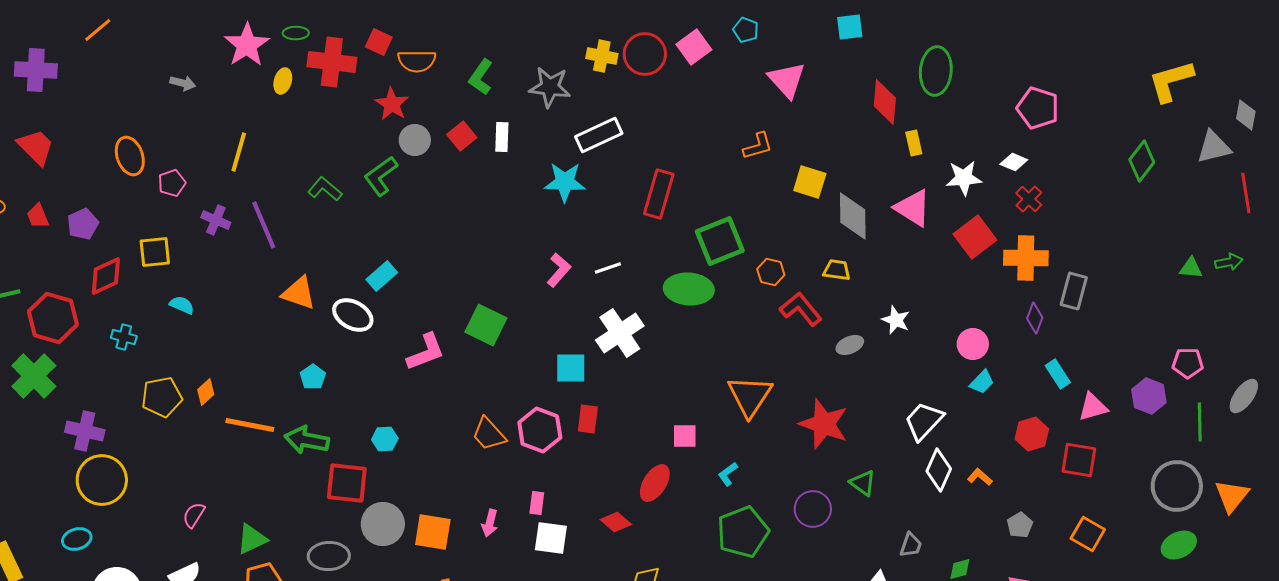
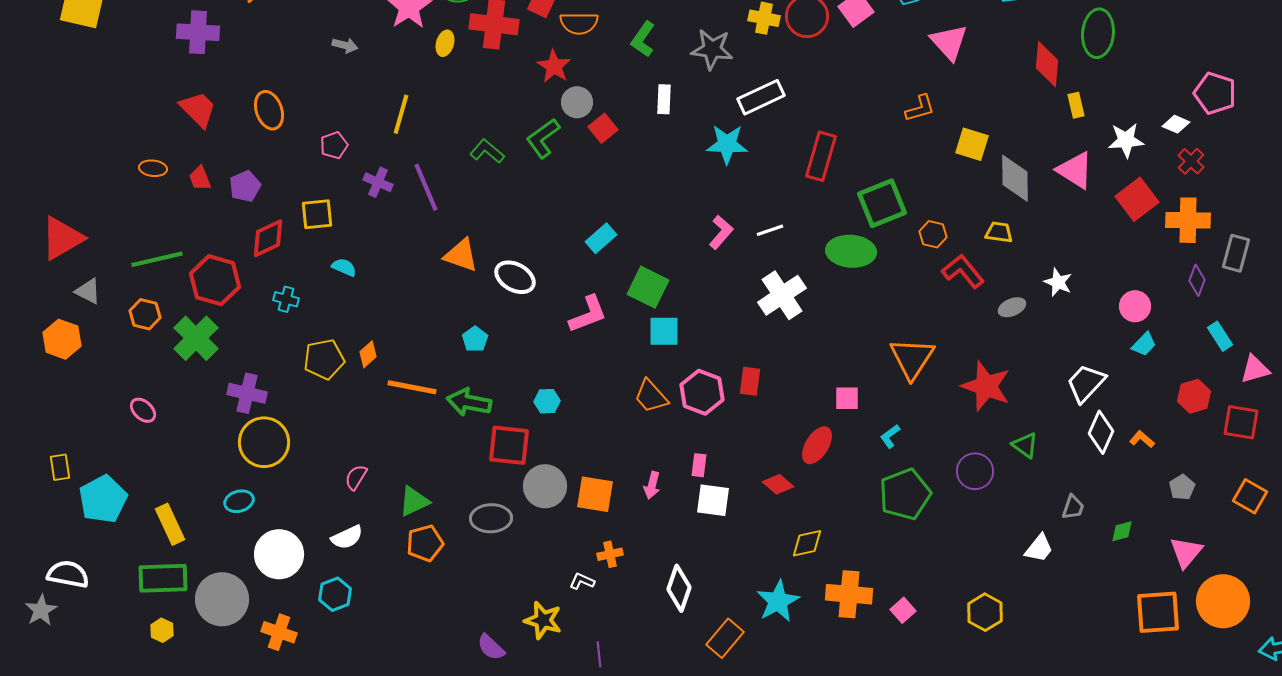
pink pentagon: (1038, 108) -> (1215, 93), moved
red square: (462, 136) -> (603, 128), moved
orange ellipse: (130, 156) -> (269, 110), moved
cyan rectangle: (382, 276) -> (601, 238), moved
cyan square: (571, 368) -> (664, 331), moved

